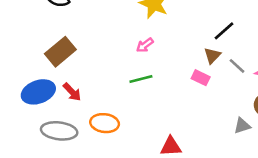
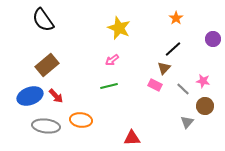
gray line: (237, 66) -> (183, 89), moved
gray triangle: (242, 126) -> (187, 122), turned -32

